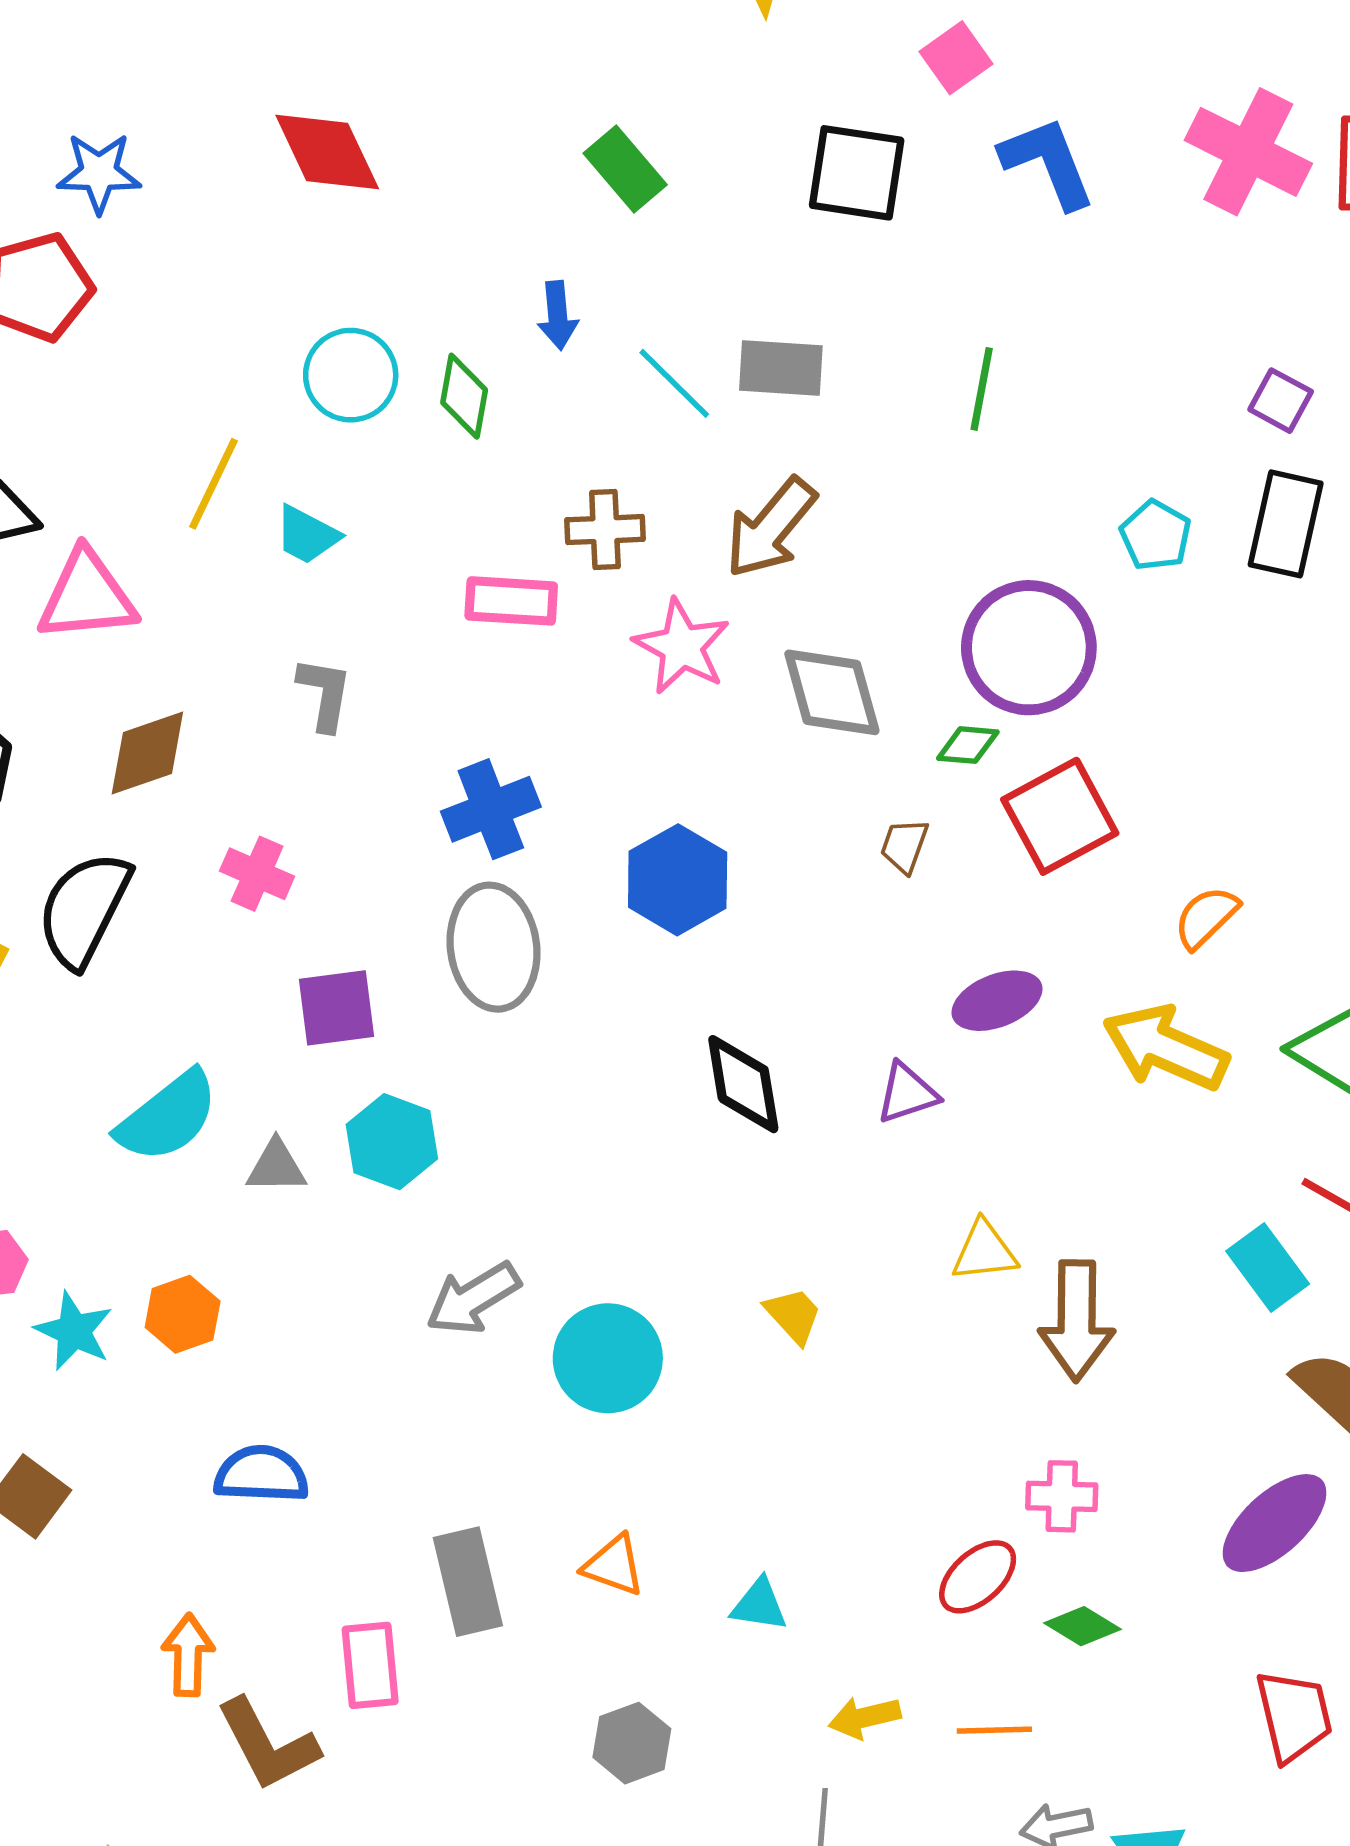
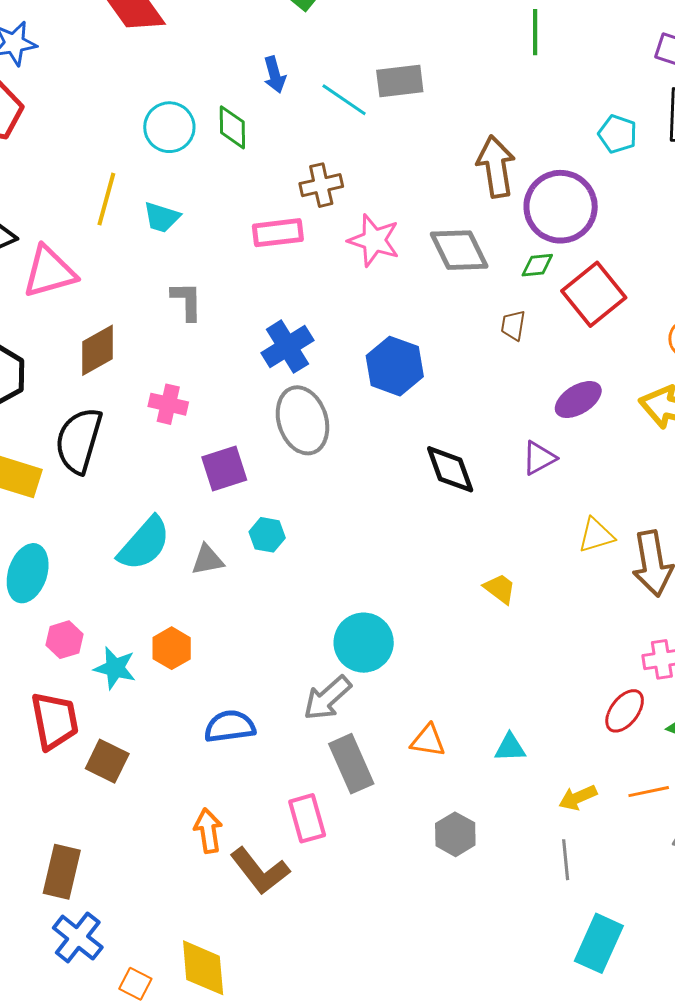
green line: (982, 389) -> (535, 32), moved
brown arrow: (771, 528) -> (496, 167), moved, turned 142
cyan hexagon: (392, 1142) -> (267, 535), size x0.7
gray arrow: (473, 1298) -> (327, 698), moved
cyan circle: (608, 1358) -> (364, 643), moved

